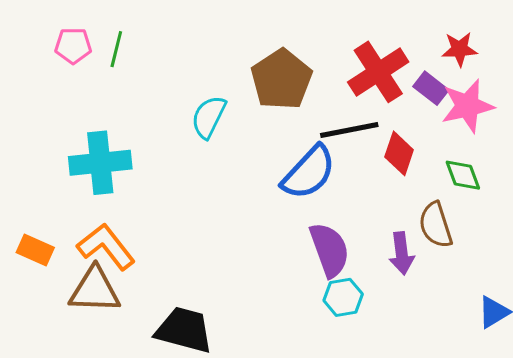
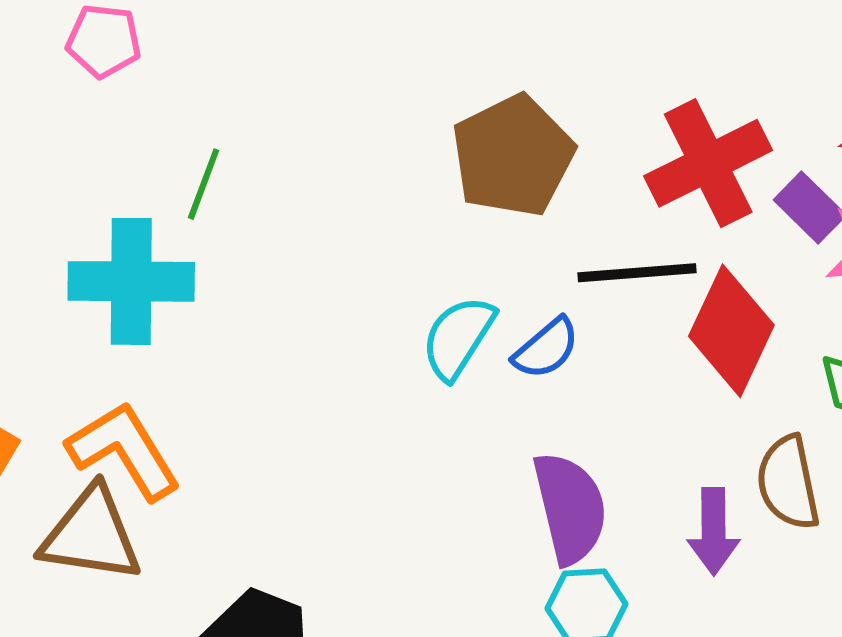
green line: (116, 49) -> (204, 184), moved
cyan semicircle: (209, 117) -> (458, 337), moved
red diamond: (399, 153) -> (731, 331), size x1.4
blue semicircle: (309, 172) -> (546, 348), size x0.6

